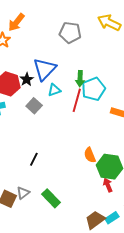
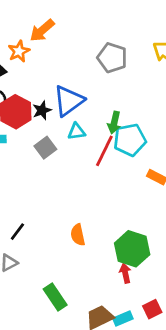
orange semicircle: (90, 155) -> (78, 235), moved
black line: (34, 159) -> (17, 232), moved
green rectangle: (51, 198) -> (55, 297), moved

